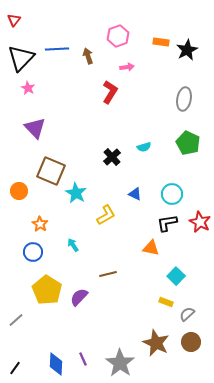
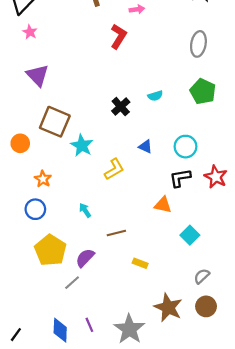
cyan arrow: (73, 245) -> (85, 210), moved
yellow rectangle: (166, 302) -> (140, 263), moved
gray line: (16, 320) -> (72, 283), moved

